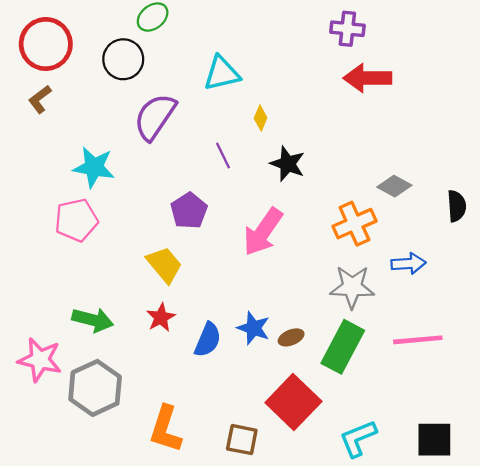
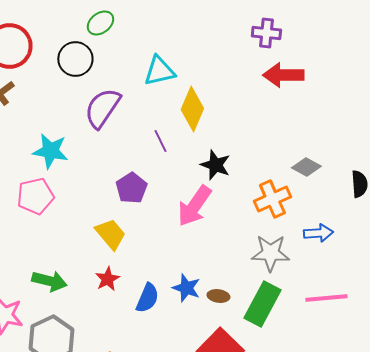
yellow diamond: (261, 118) -> (192, 109), size x2.0
black star: (288, 164) -> (215, 165), moved
brown ellipse: (291, 337) -> (218, 296), turned 30

